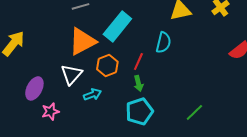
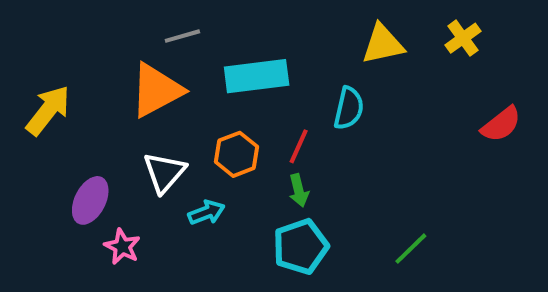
cyan rectangle: (117, 26) -> (257, 76), turned 44
orange triangle: (82, 41) -> (156, 90), moved
pink star: (50, 111) -> (122, 247), turned -30

